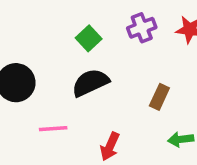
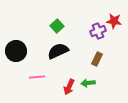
purple cross: (142, 28) -> (98, 31), moved
green arrow: (181, 139) -> (88, 83), moved

